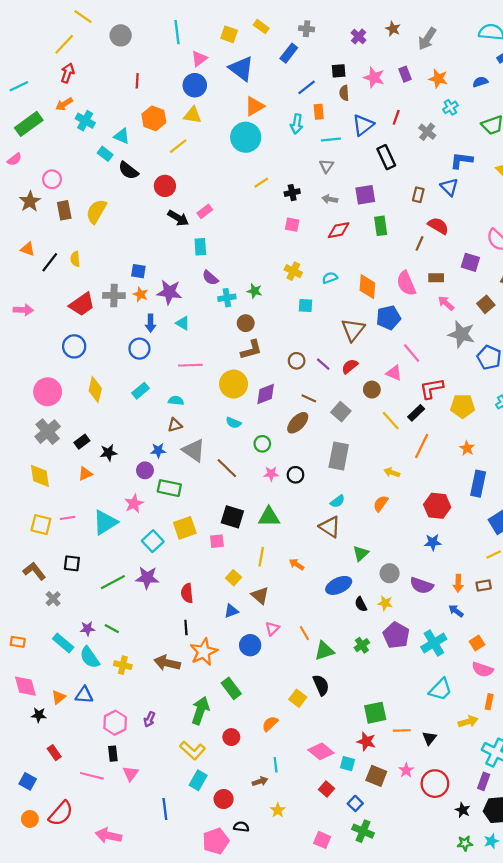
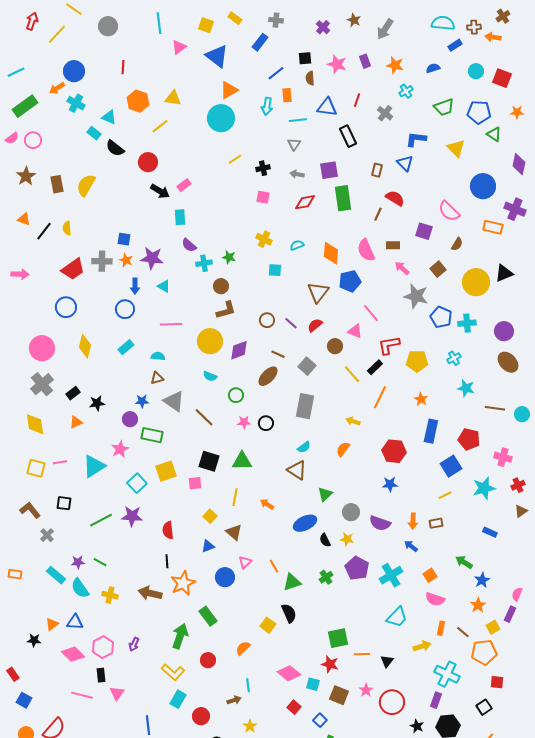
red arrow: (68, 73) -> (32, 21), moved
blue circle: (195, 85) -> (74, 71), moved
blue triangle: (363, 125) -> (327, 107), turned 45
pink circle: (52, 179) -> (33, 140), moved
green rectangle: (381, 226) -> (343, 198), size x1.4
pink diamond: (25, 686) -> (73, 654), moved, turned -30
red rectangle: (54, 753) -> (13, 674), moved

